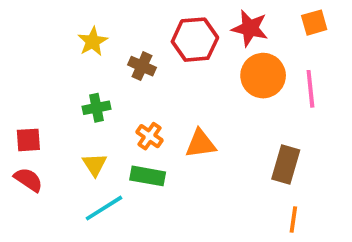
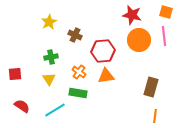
orange square: (314, 23) -> (166, 12), turned 32
red hexagon: (195, 40) -> (103, 51), moved
pink line: (310, 89) -> (164, 36), moved
yellow triangle: (95, 165) -> (49, 79), moved
red semicircle: (28, 180) -> (22, 106), moved

